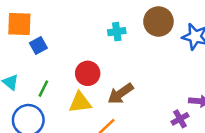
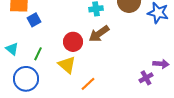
brown arrow: (121, 94) -> (99, 34), moved
yellow triangle: (80, 102) -> (67, 65), turned 48

